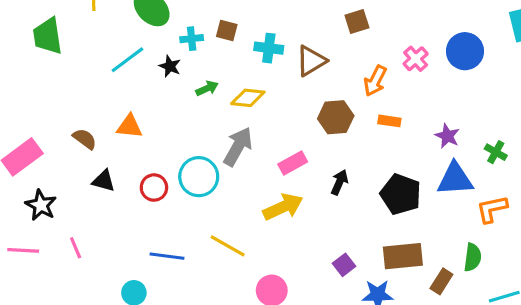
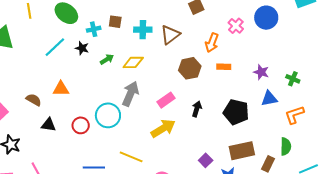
blue triangle: (455, 179) -> (269, 99), size x0.7

